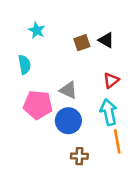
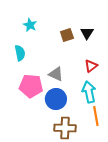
black triangle: (106, 40) -> (87, 33), turned 32
brown cross: (79, 156) -> (65, 128), size x1.5

